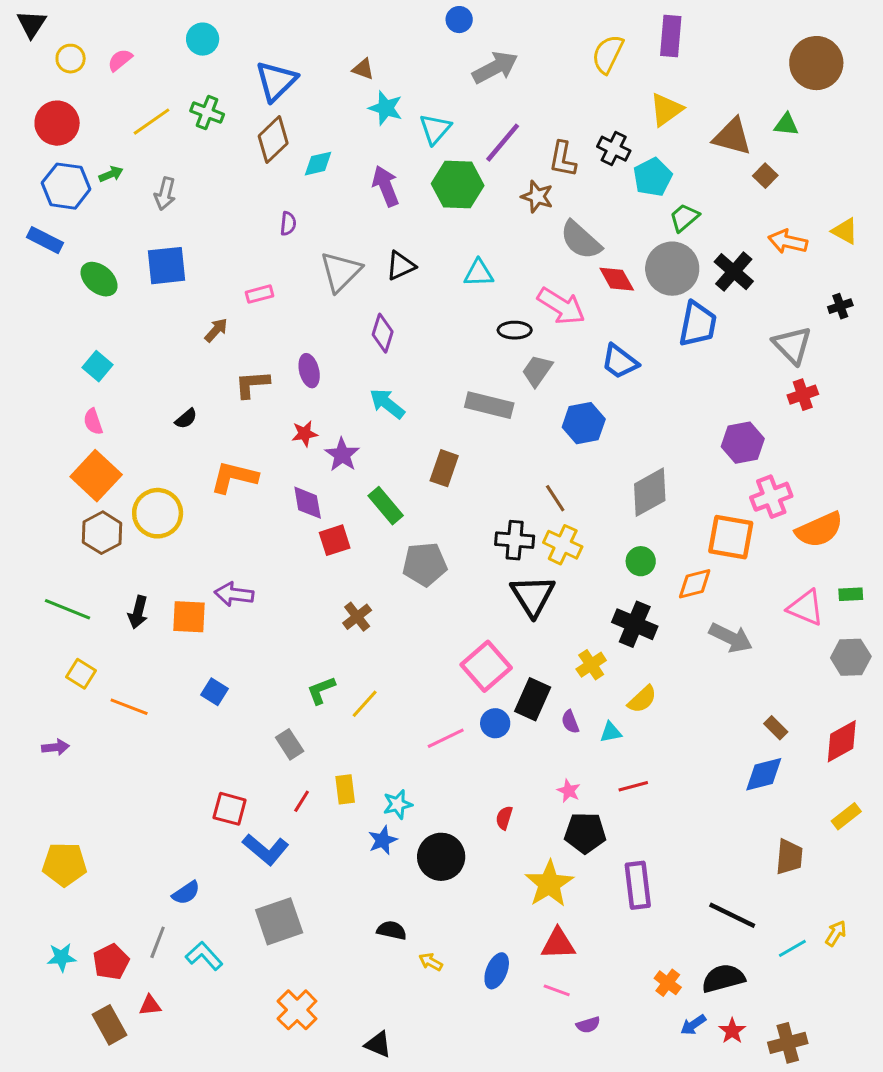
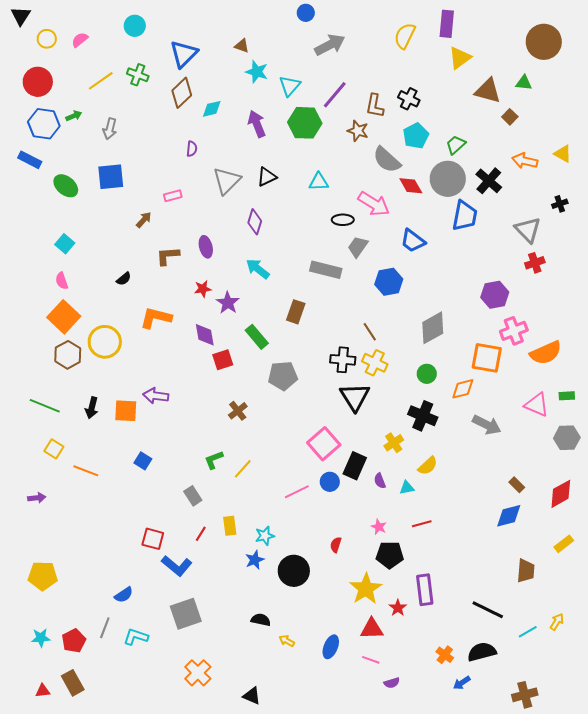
yellow triangle: (666, 110) -> (460, 58), moved
cyan pentagon: (653, 177) -> (416, 136), moved
cyan L-shape: (204, 956) -> (136, 637), turned -30
red triangle: (150, 1005) -> (43, 691), moved
red star: (732, 1031) -> (398, 608), moved

